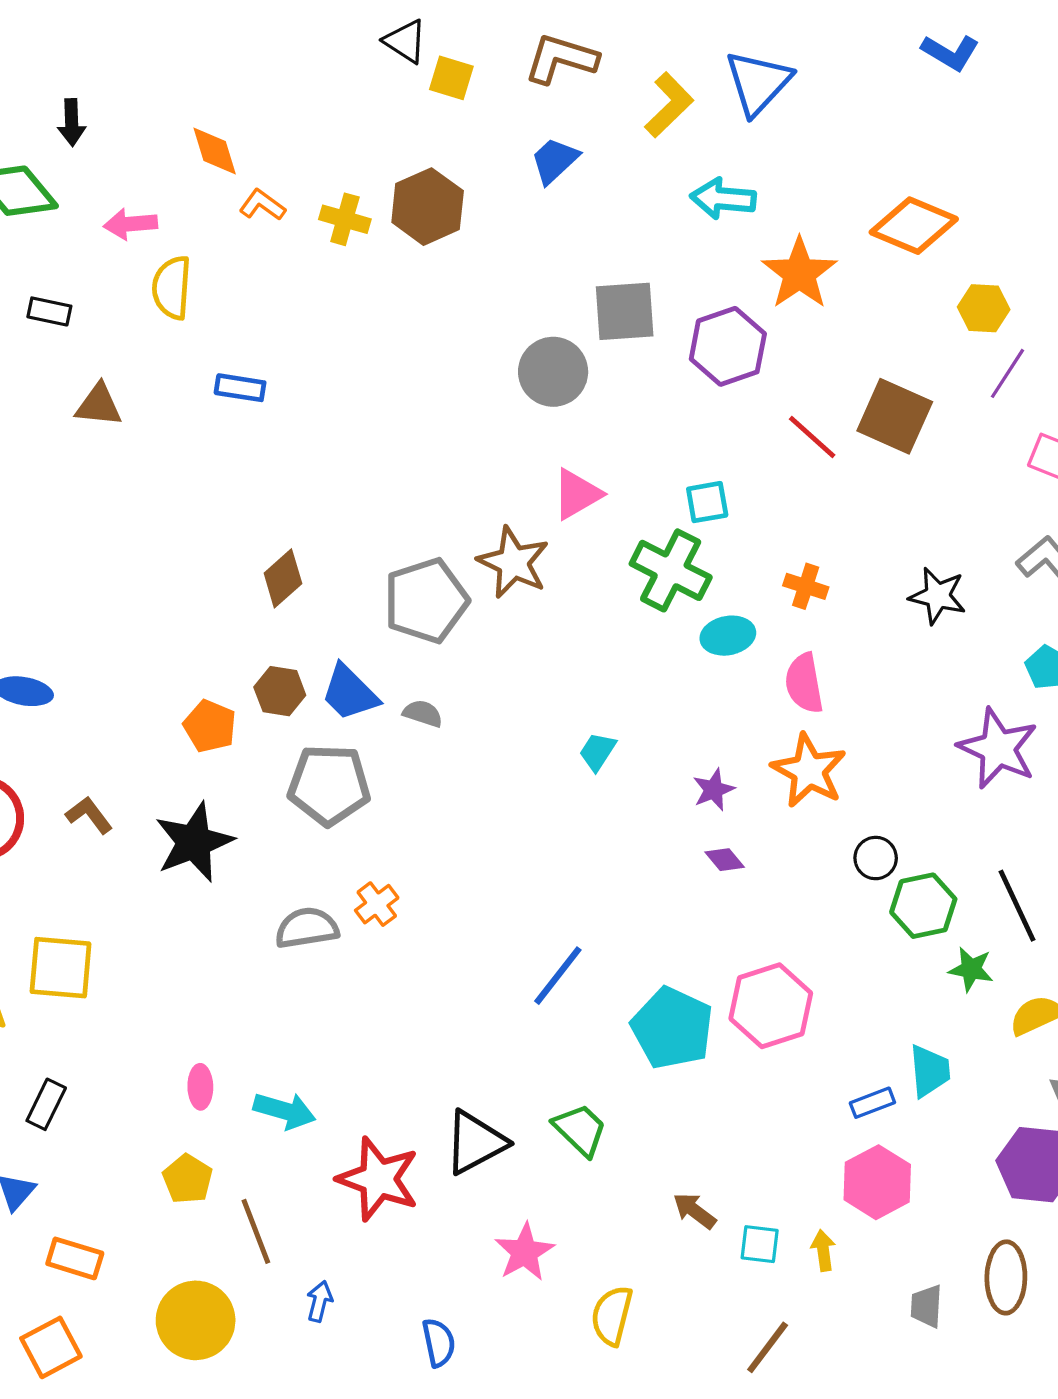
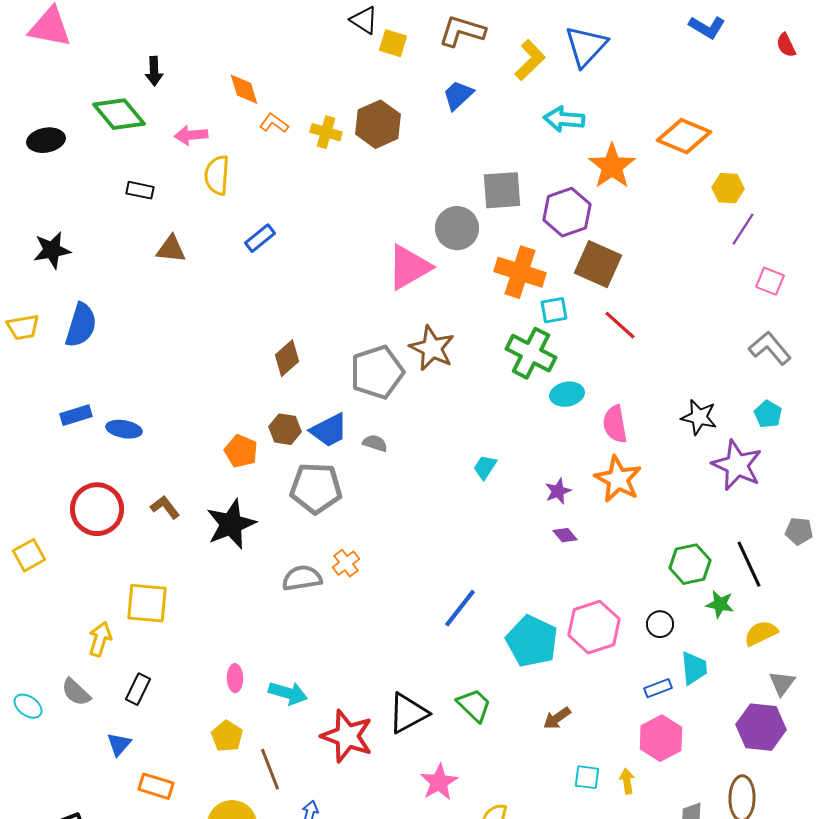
blue rectangle: (240, 388) -> (260, 238), turned -48
brown square: (895, 416) -> (598, 264), moved
red line: (812, 437) -> (620, 325), moved
pink triangle: (577, 494) -> (409, 267), moved, size x1.4
orange cross: (806, 586) -> (520, 272), moved, size x1.8
black star: (938, 596) -> (699, 417), moved
blue trapezoid: (350, 693) -> (329, 430), turned -72
black circle: (876, 858) -> (660, 624), moved
brown arrow: (694, 1211) -> (557, 718), moved, turned -72

